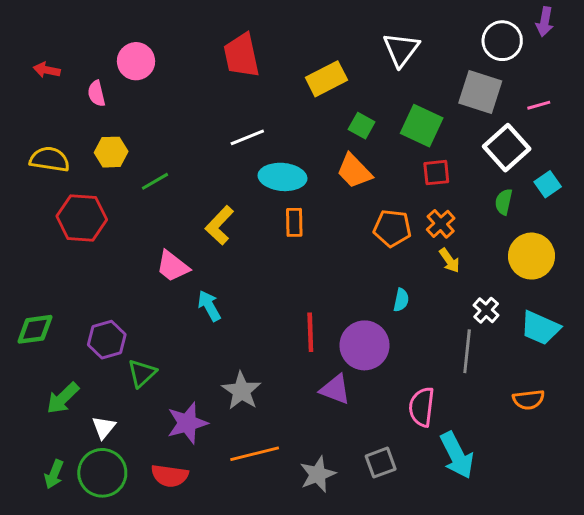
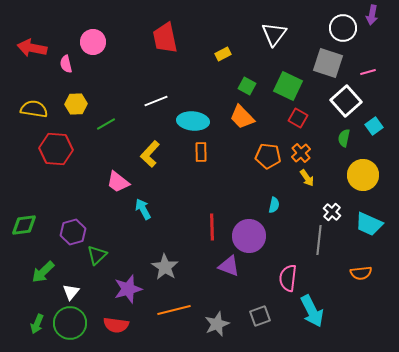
red arrow: (47, 70) -> (32, 48), size x1.6
yellow rectangle: (326, 79) -> (223, 54), size x0.6
white line: (247, 137) -> (156, 101), moved
red square: (436, 173) -> (298, 118), turned 36

